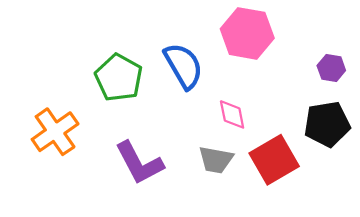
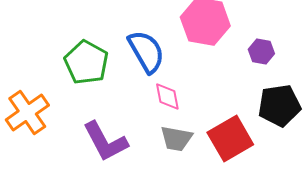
purple hexagon: (331, 68) -> (261, 52), moved
pink diamond: (232, 114) -> (167, 96), moved

